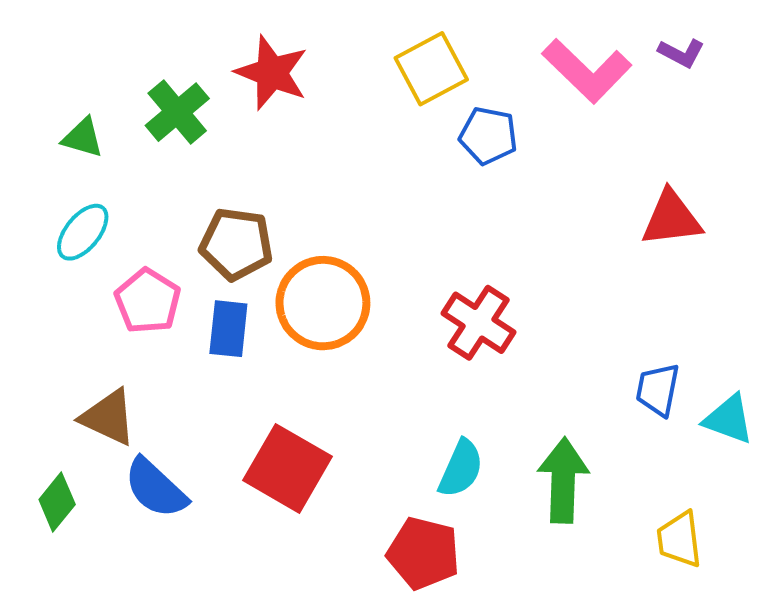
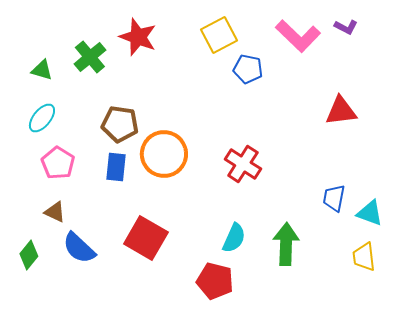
pink pentagon: (148, 301) -> (58, 163), moved
brown triangle: (108, 417) -> (55, 212), size x0.7
yellow trapezoid: (679, 539) -> (364, 257), moved

